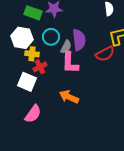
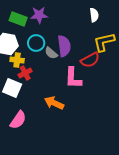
gray semicircle: (66, 47) -> (51, 53), turned 104
pink L-shape: (70, 63) -> (73, 78), moved

